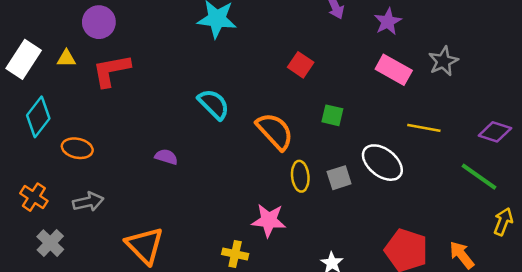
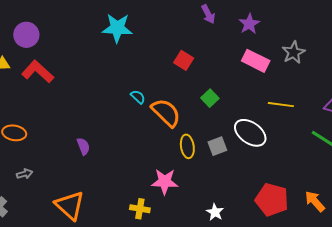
red L-shape: (111, 71) -> (38, 72), turned 56
cyan semicircle: (214, 104) -> (138, 97), moved, size x0.6
green square: (332, 115) -> (210, 98), turned 36
purple semicircle: (166, 157) -> (83, 146), moved, turned 54
gray arrow: (88, 202) -> (25, 174), size x0.7

